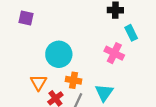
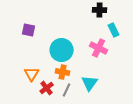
purple square: (26, 18) -> (29, 30), moved
cyan circle: (59, 54) -> (62, 50), moved

